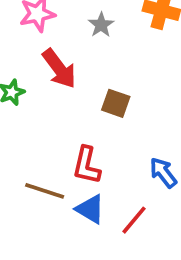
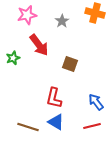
brown line: (45, 191) -> (28, 127), moved
red line: (134, 220) -> (92, 126), moved, turned 36

